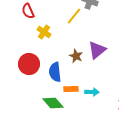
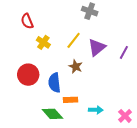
yellow line: (74, 16) -> (74, 40), moved
purple triangle: (97, 50) -> (97, 47), moved
cyan arrow: (92, 92) -> (96, 110), moved

